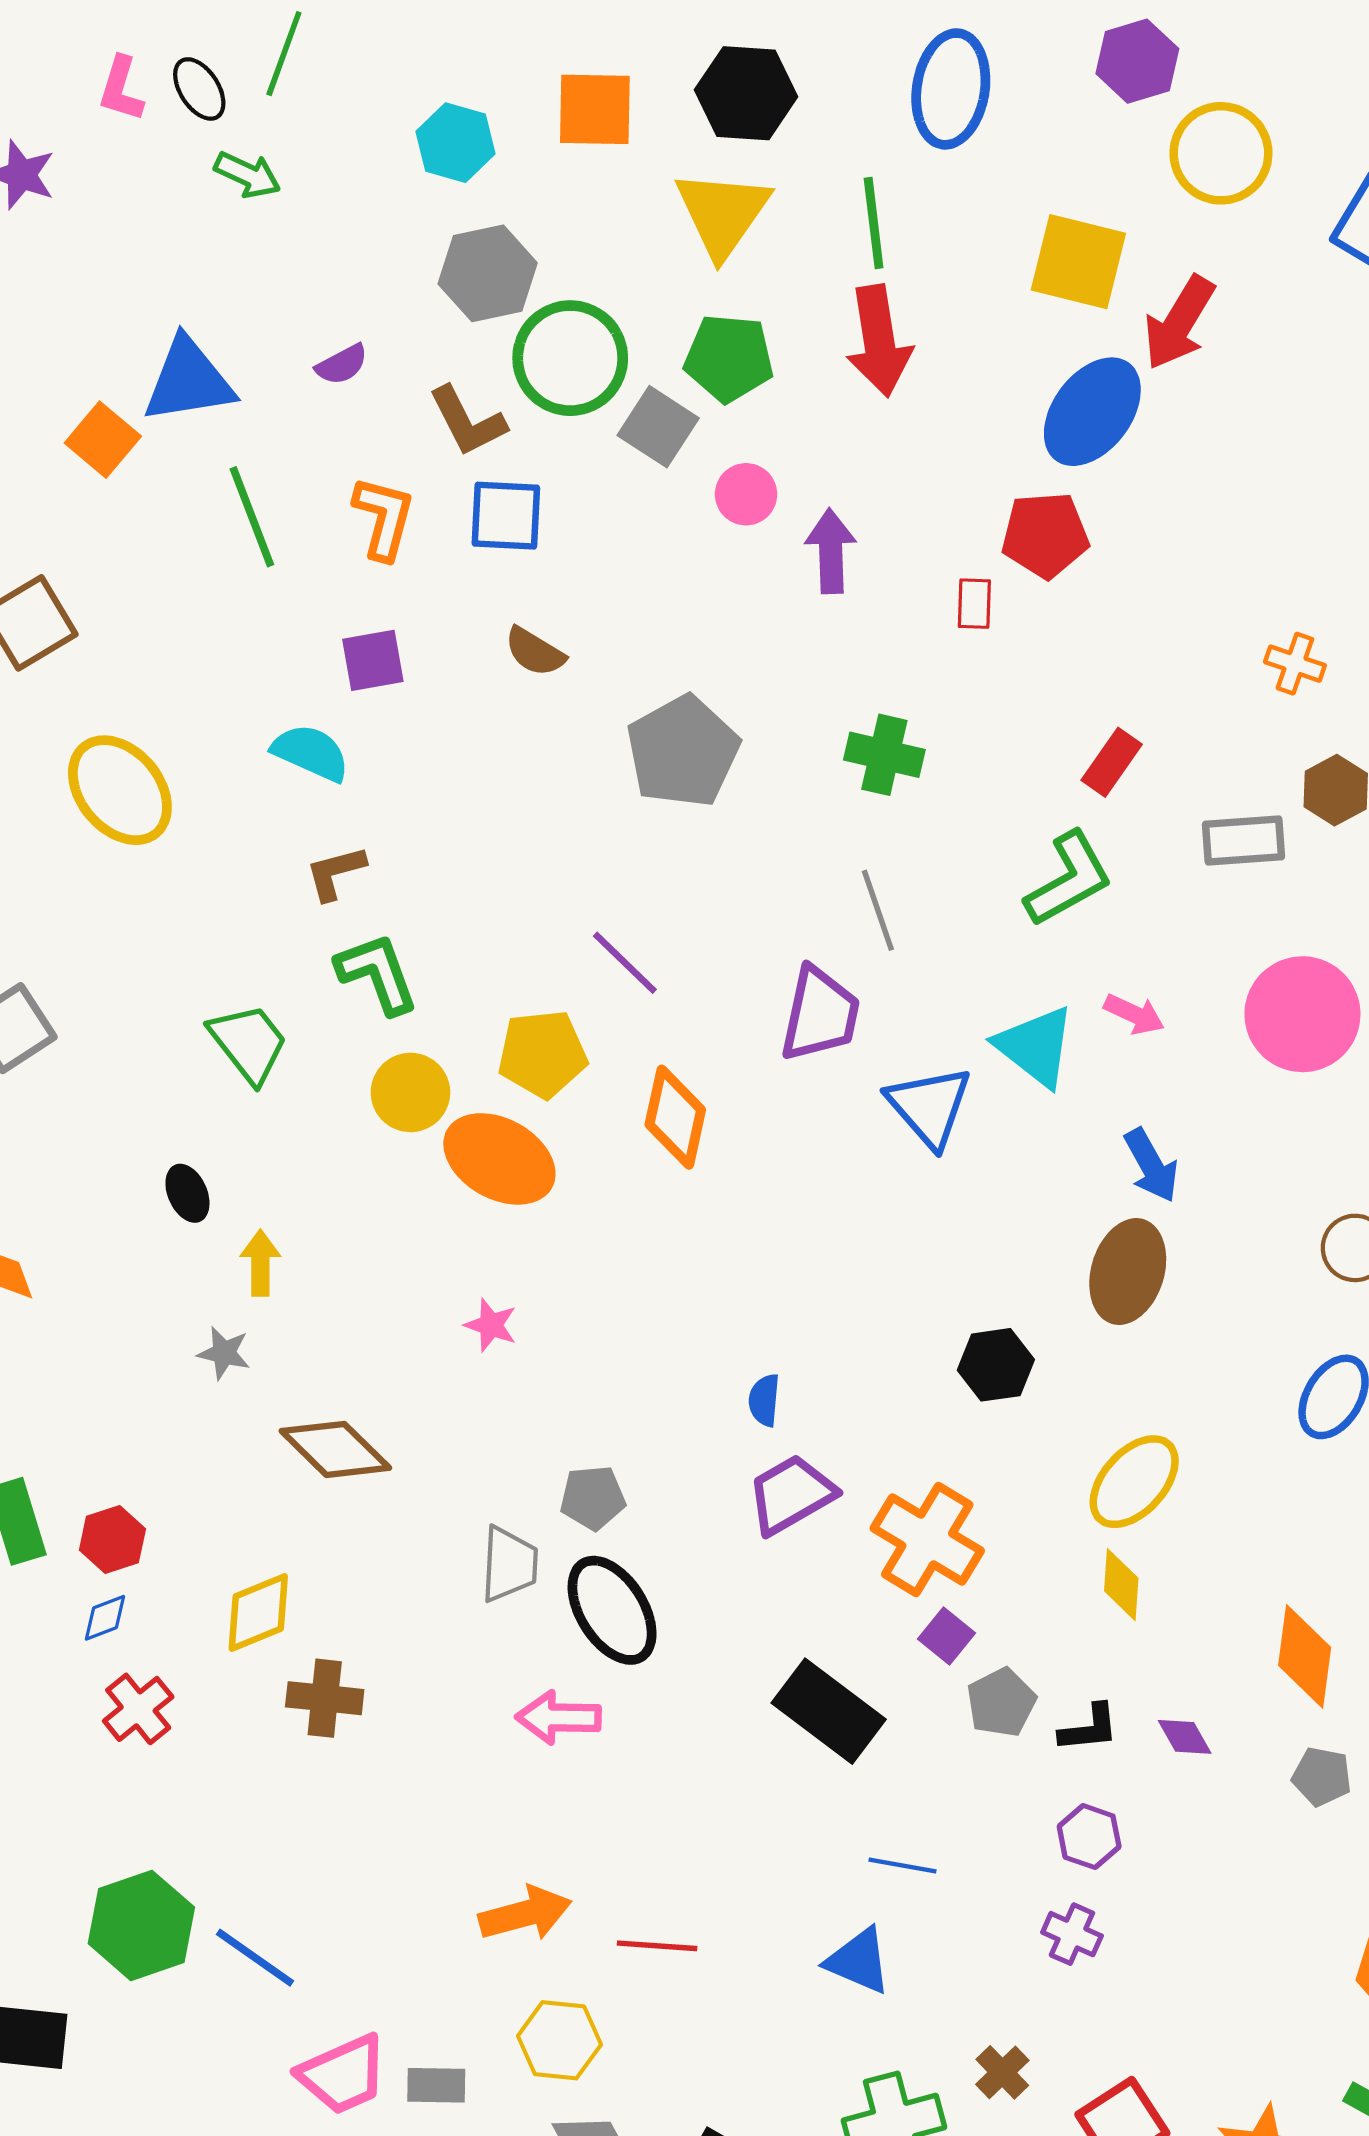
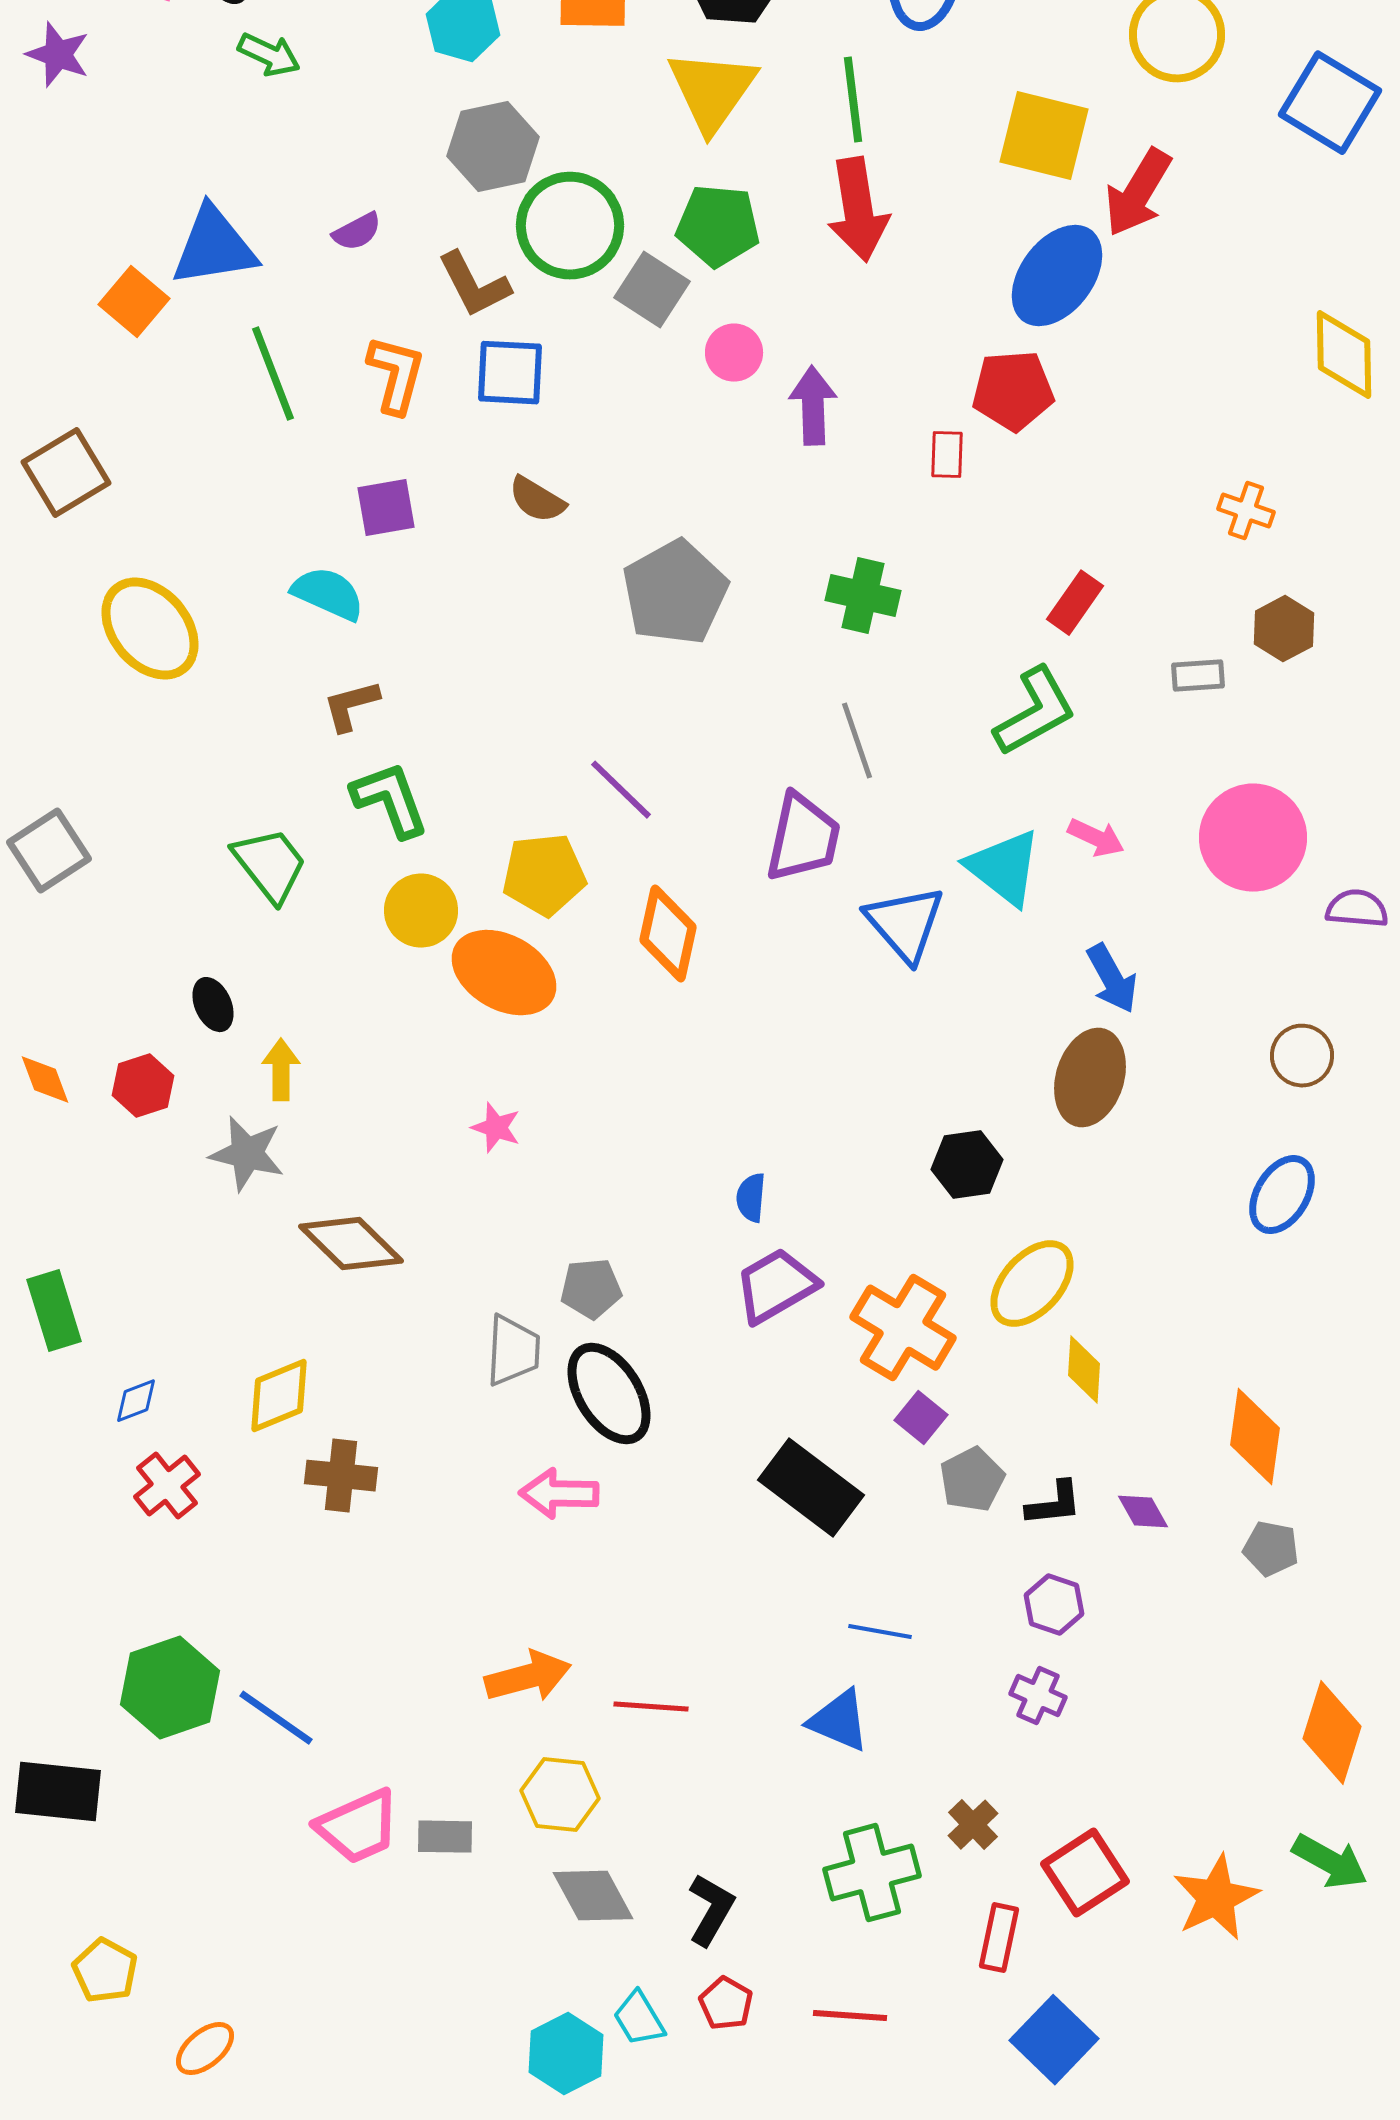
gray rectangle: (1243, 841) -> (1198, 676), size x0.7
gray star: (224, 1353) -> (247, 1154), size x1.5
yellow ellipse: (1134, 1482) -> (1032, 1284), moved
red hexagon: (112, 1540) -> (143, 1086), moved

